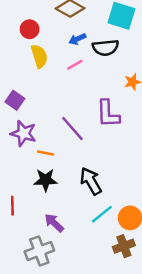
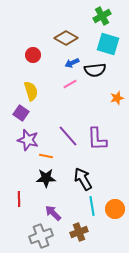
yellow semicircle: (39, 56) -> (31, 91), moved
purple L-shape: (108, 114) -> (97, 139), moved
cyan line: (102, 214) -> (92, 206), turned -60
brown cross: (124, 246) -> (79, 232), moved

